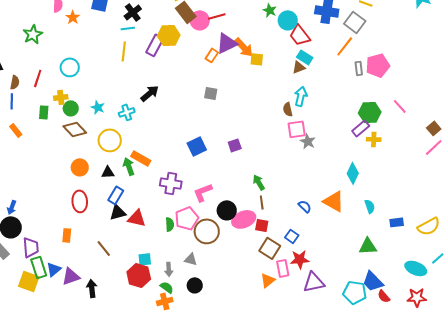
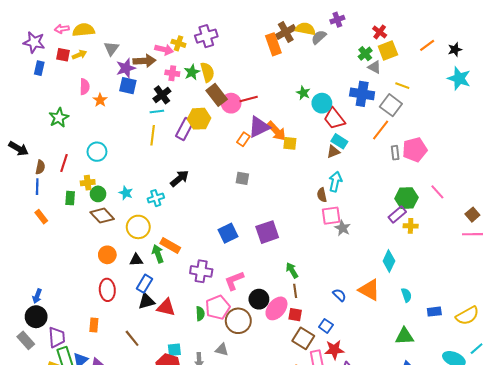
purple square: (235, 145) -> (267, 232), size x1.6
pink line: (434, 147) -> (472, 234), turned 42
pink ellipse: (244, 219) -> (276, 308), turned -30

